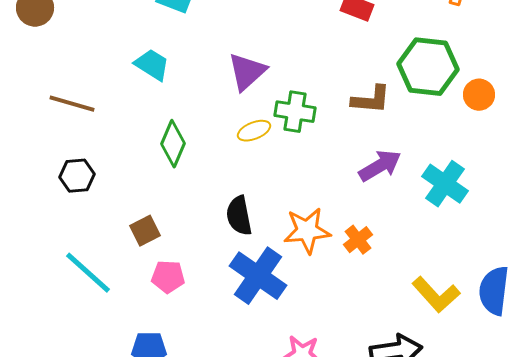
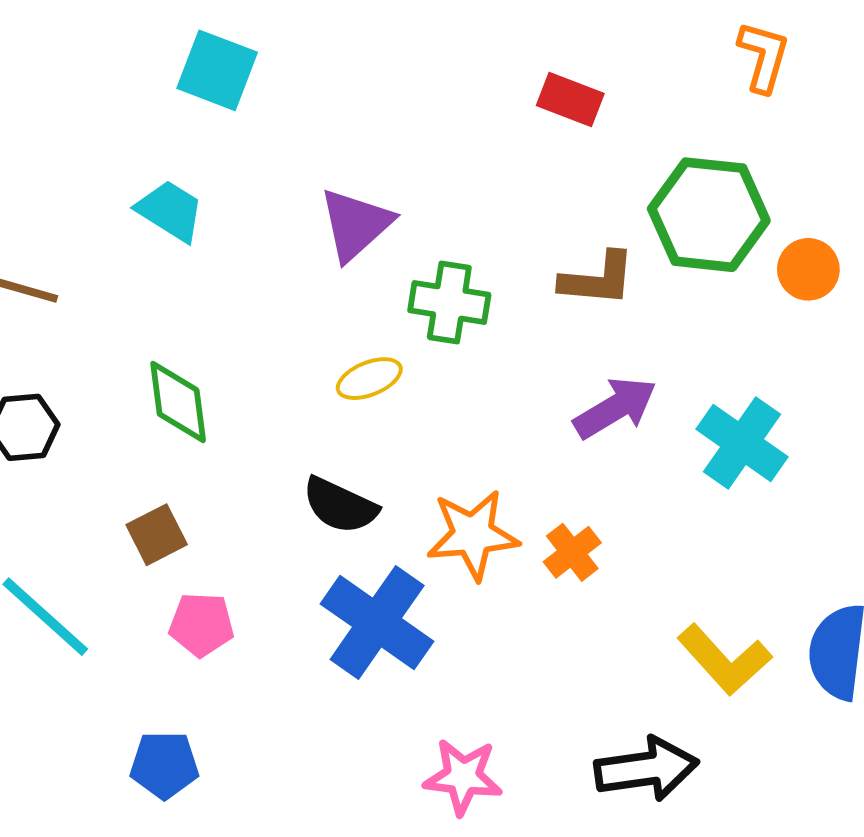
yellow ellipse: (254, 131) -> (369, 379), moved
green diamond: (173, 144) -> (178, 402), moved, turned -30
black semicircle: (239, 216) -> (340, 505), turned -54

